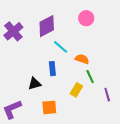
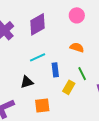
cyan line: (61, 47) -> (38, 57), moved, turned -63
orange semicircle: (82, 59) -> (77, 47), moved
blue rectangle: (52, 69) -> (55, 70), moved

